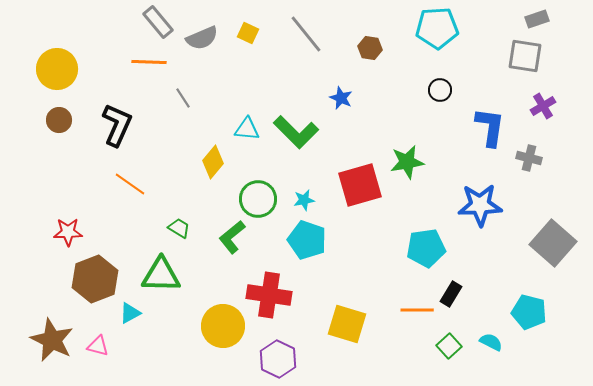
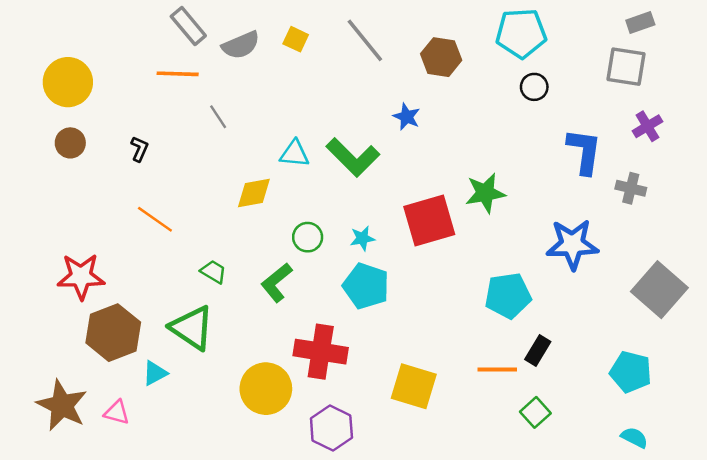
brown hexagon: (370, 48) -> (441, 57), size x1.4
black circle: (440, 90) -> (534, 87), moved
black L-shape: (117, 125) -> (139, 149), size x0.5
yellow diamond: (213, 162) -> (254, 193), turned 40
green circle: (258, 199) -> (308, 237), size x0.7
red star: (68, 232) -> (81, 277), size x1.4
green triangle: (161, 275) -> (192, 328), turned 33
cyan semicircle: (491, 342) -> (634, 438), moved

